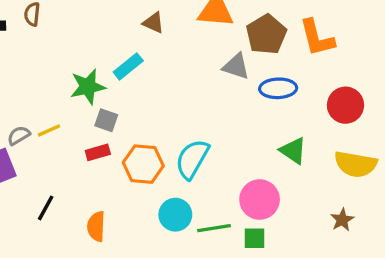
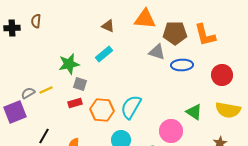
brown pentagon: (266, 34) -> (175, 33), turned 30
cyan rectangle: (128, 66) -> (104, 54), moved
green triangle: (293, 151) -> (194, 112), moved

